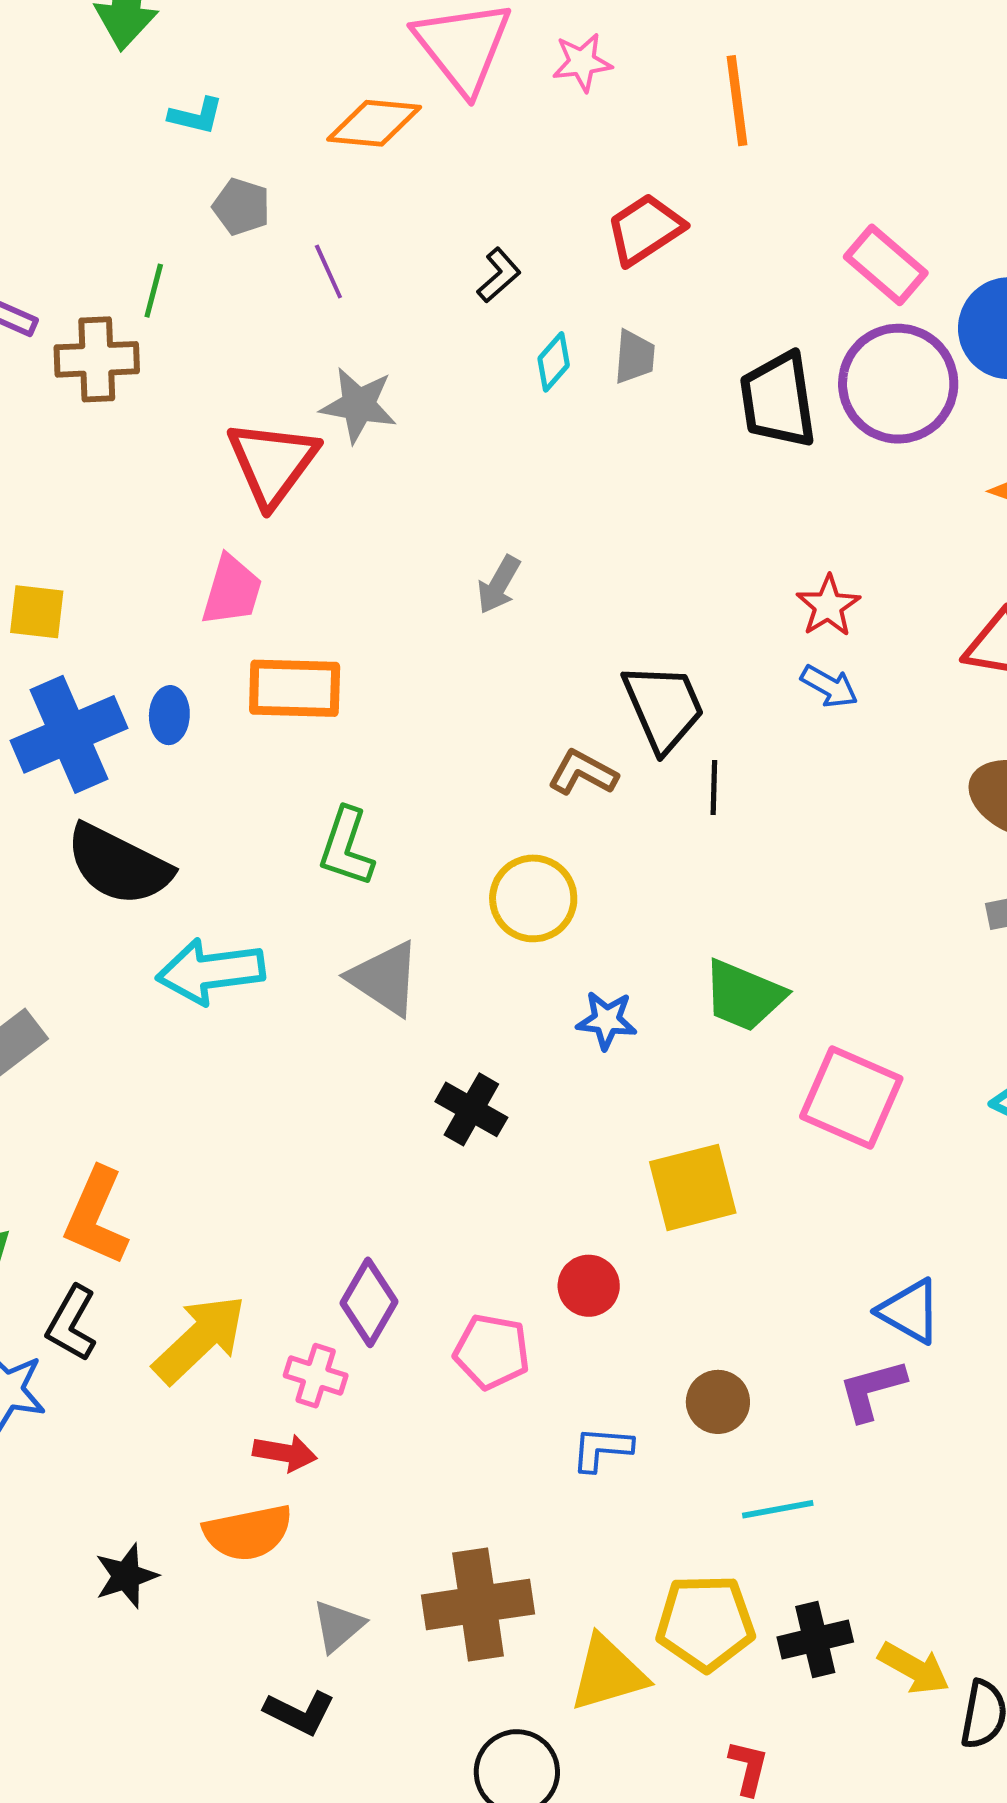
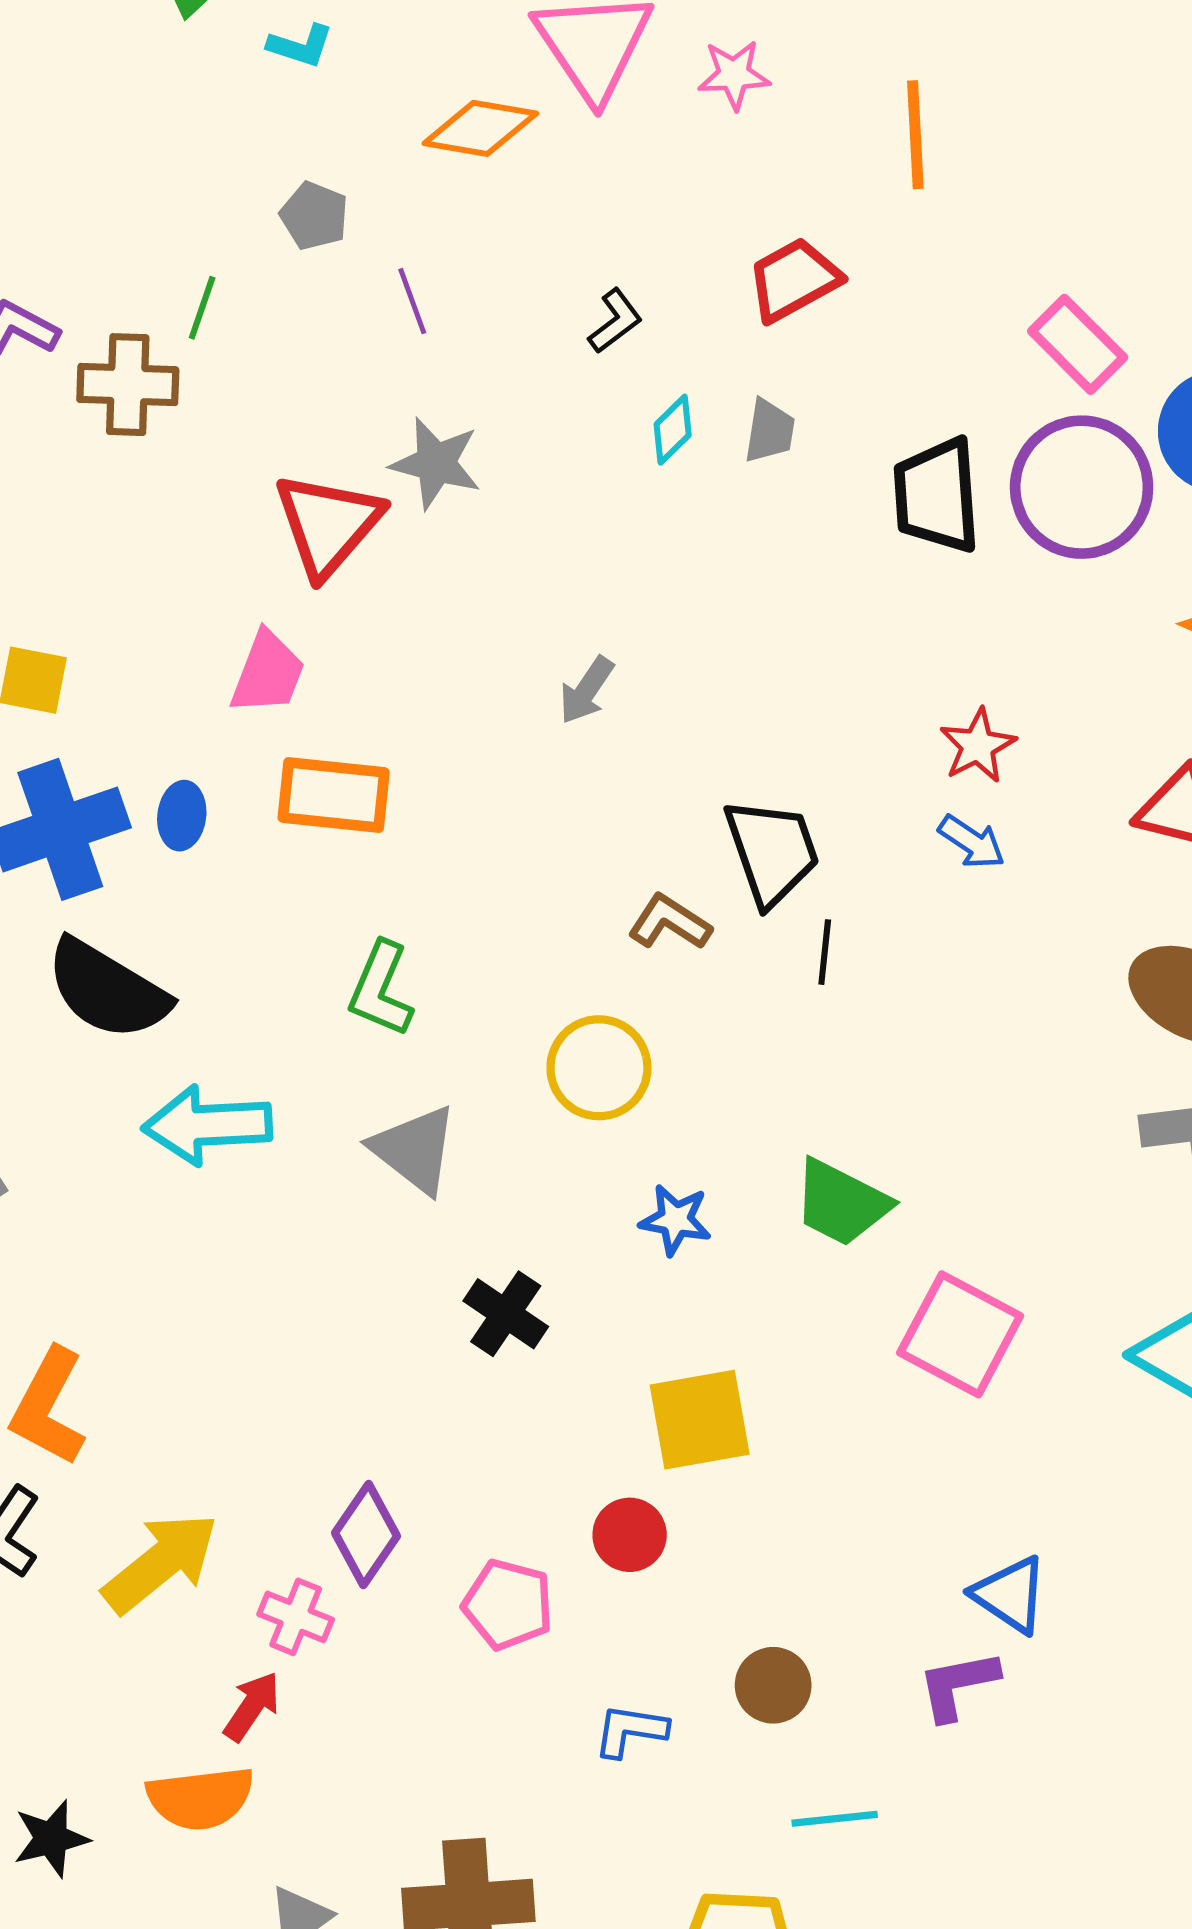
cyan L-shape: (196, 116) -> (301, 46), moved
yellow square: (693, 1187) -> (700, 1420), moved
red arrow: (285, 1453) -> (252, 1706), turned -70

